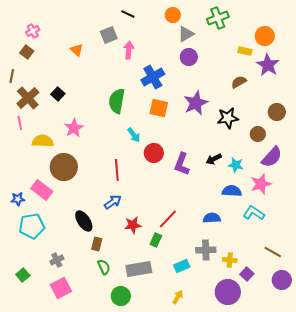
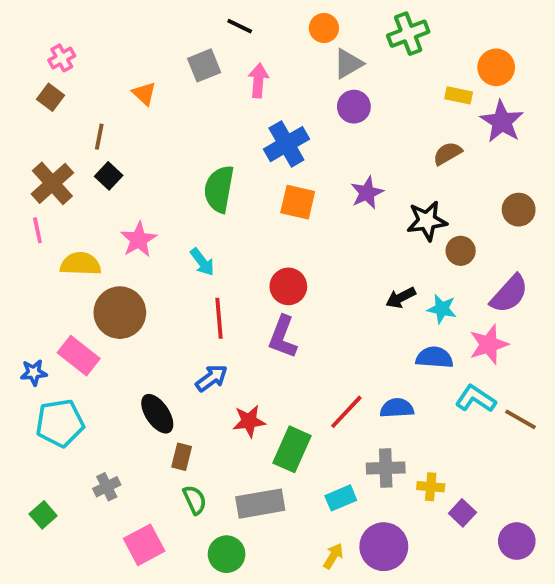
pink arrow: (129, 50) -> (258, 80), moved
brown line: (12, 76) -> (99, 137), moved
purple star: (196, 103) -> (367, 193), size x0.7
brown circle: (258, 134) -> (461, 251), moved
cyan arrow: (134, 135) -> (202, 262), moved
purple L-shape: (182, 164) -> (283, 337), moved
red line: (168, 219) -> (346, 412), moved
green rectangle: (156, 240) -> (292, 449), size x1.6
brown line: (273, 252) -> (521, 419), moved
purple circle: (282, 280) -> (517, 541), moved
pink square: (61, 288) -> (144, 545), moved
purple circle: (228, 292) -> (384, 547), moved

